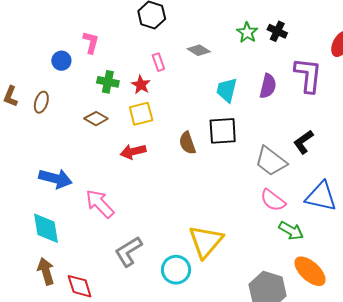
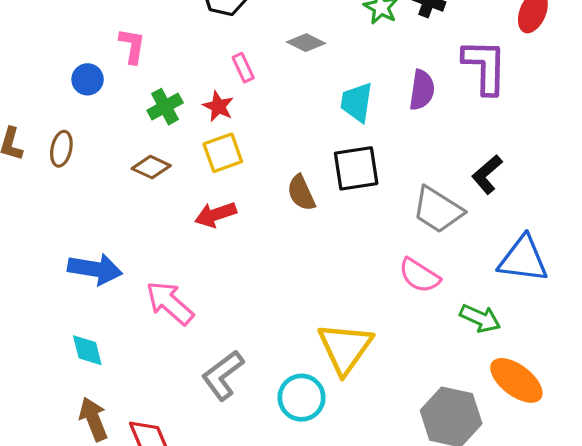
green cross: (108, 82) -> (165, 107), turned -35
pink semicircle: (273, 200) -> (419, 276), moved
cyan diamond: (46, 228) -> (87, 350), size x0.7

